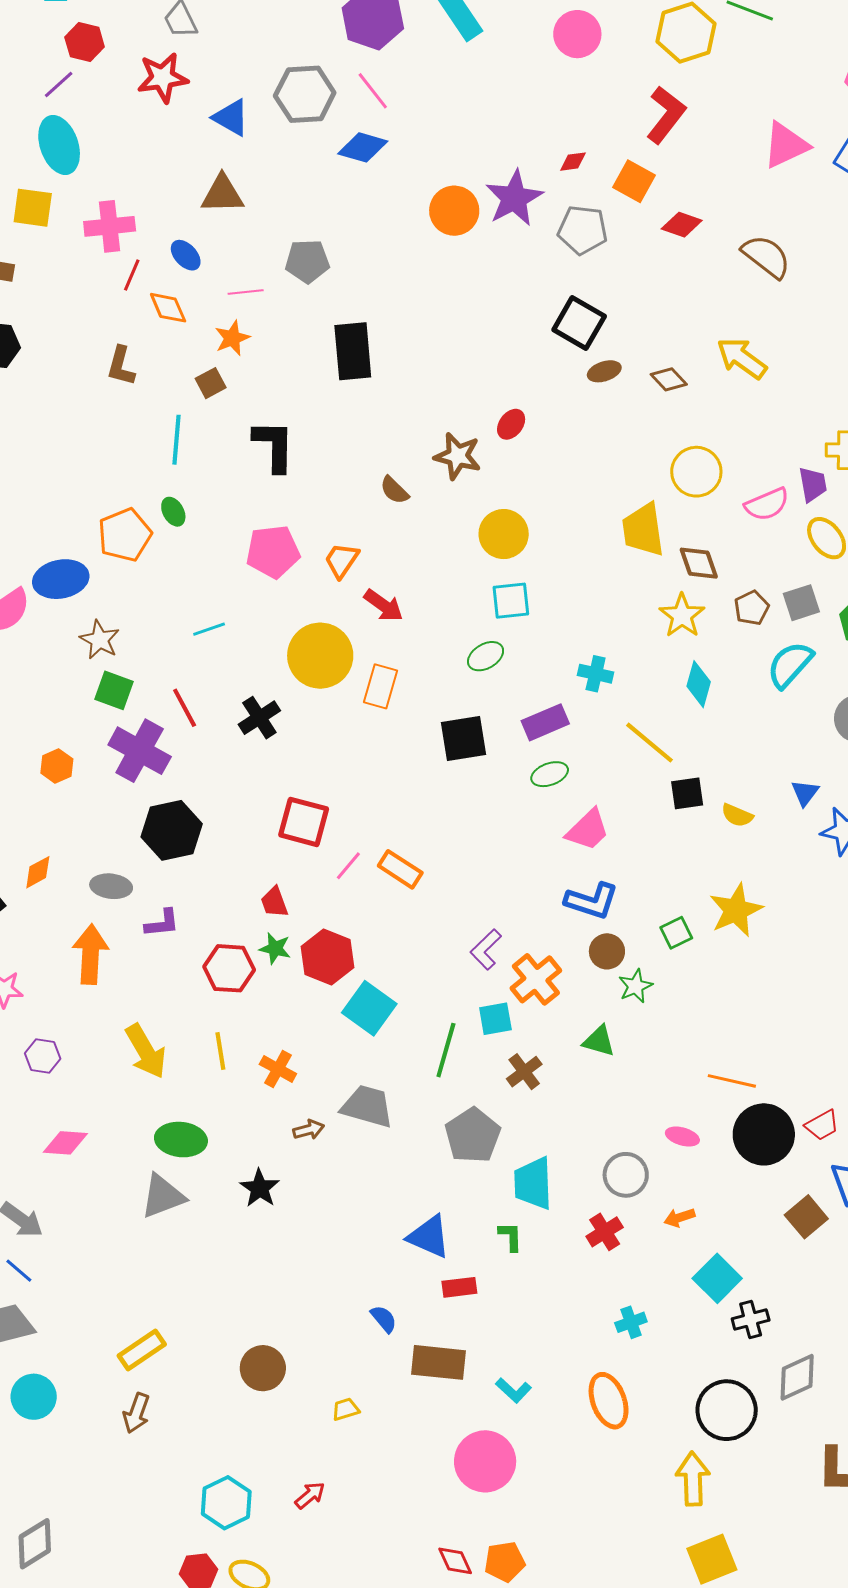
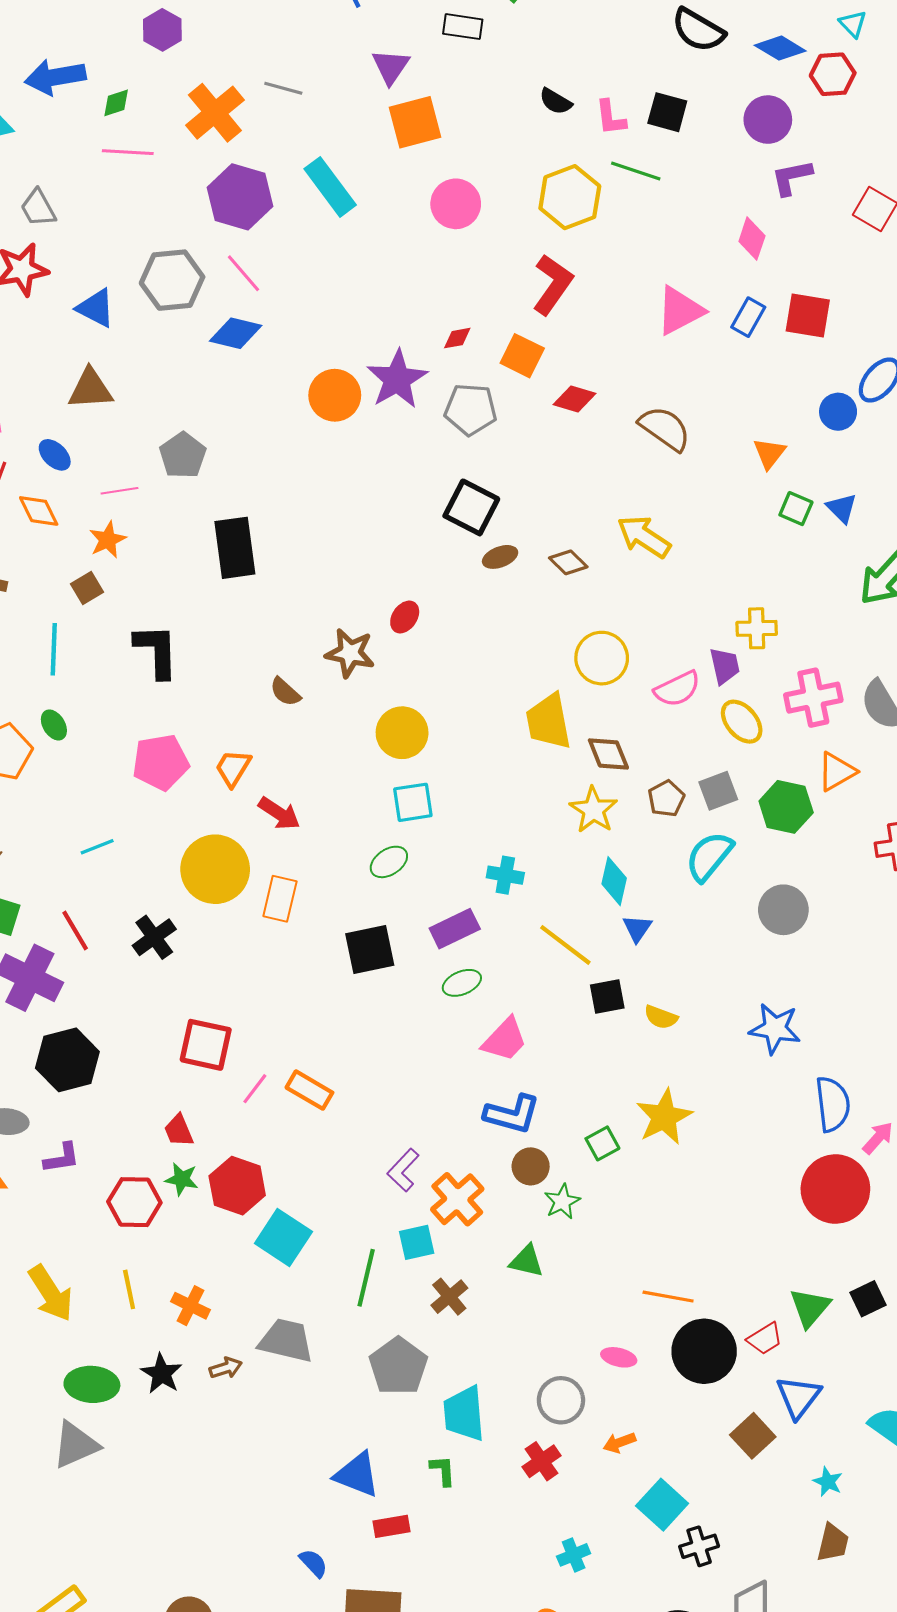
gray pentagon: (307, 261) -> (183, 455), turned -30
blue triangle: (805, 793) -> (637, 928), moved
black star: (260, 1188) -> (162, 1374), moved

